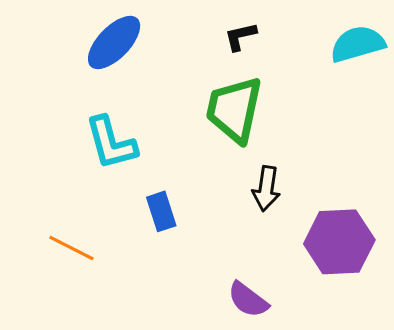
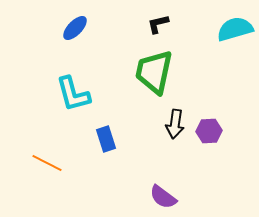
blue ellipse: (114, 42) -> (75, 28), size x0.7
purple hexagon: (339, 242) -> (209, 131), moved, size x0.6

